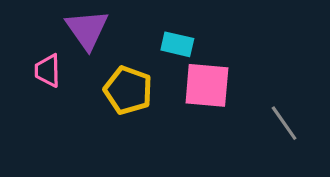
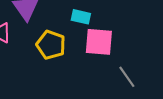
gray line: (284, 123) -> (127, 77), moved

